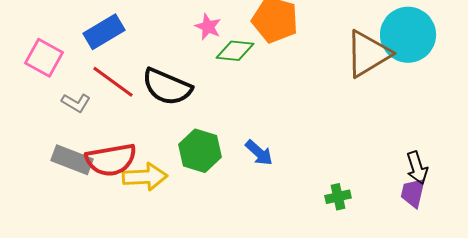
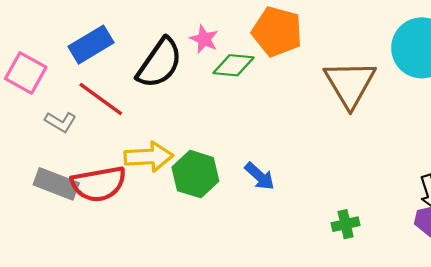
brown triangle: (368, 54) -> (350, 84), moved, turned -30
black semicircle: (167, 87) -> (160, 63), moved, turned -78
yellow arrow: (145, 177) -> (149, 157), moved

